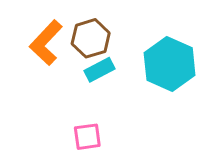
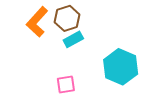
cyan hexagon: (170, 64) -> (121, 67), moved

